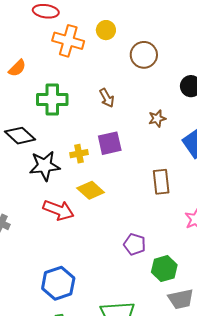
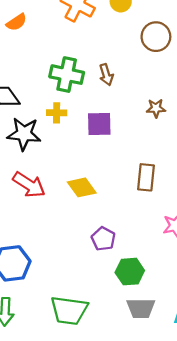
green cross: (52, 99) -> (67, 75), moved
yellow cross: (79, 154) -> (57, 113), moved
yellow diamond: (91, 190) -> (82, 187), moved

